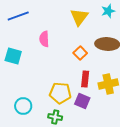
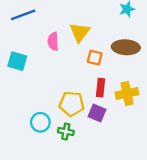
yellow triangle: (79, 17) -> (80, 32), moved
orange square: (80, 53) -> (95, 58), turned -32
cyan circle: (23, 106) -> (40, 122), moved

